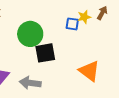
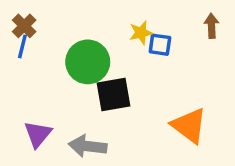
brown arrow: (102, 13) -> (211, 26), turned -32
yellow star: (84, 17) -> (141, 33), moved

